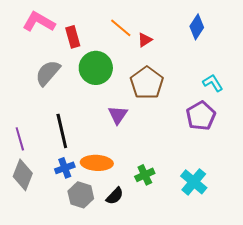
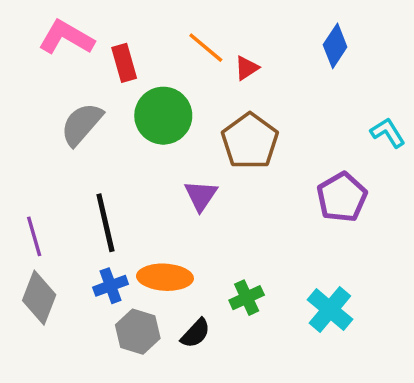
cyan L-shape: (213, 83) -> (388, 133), moved

